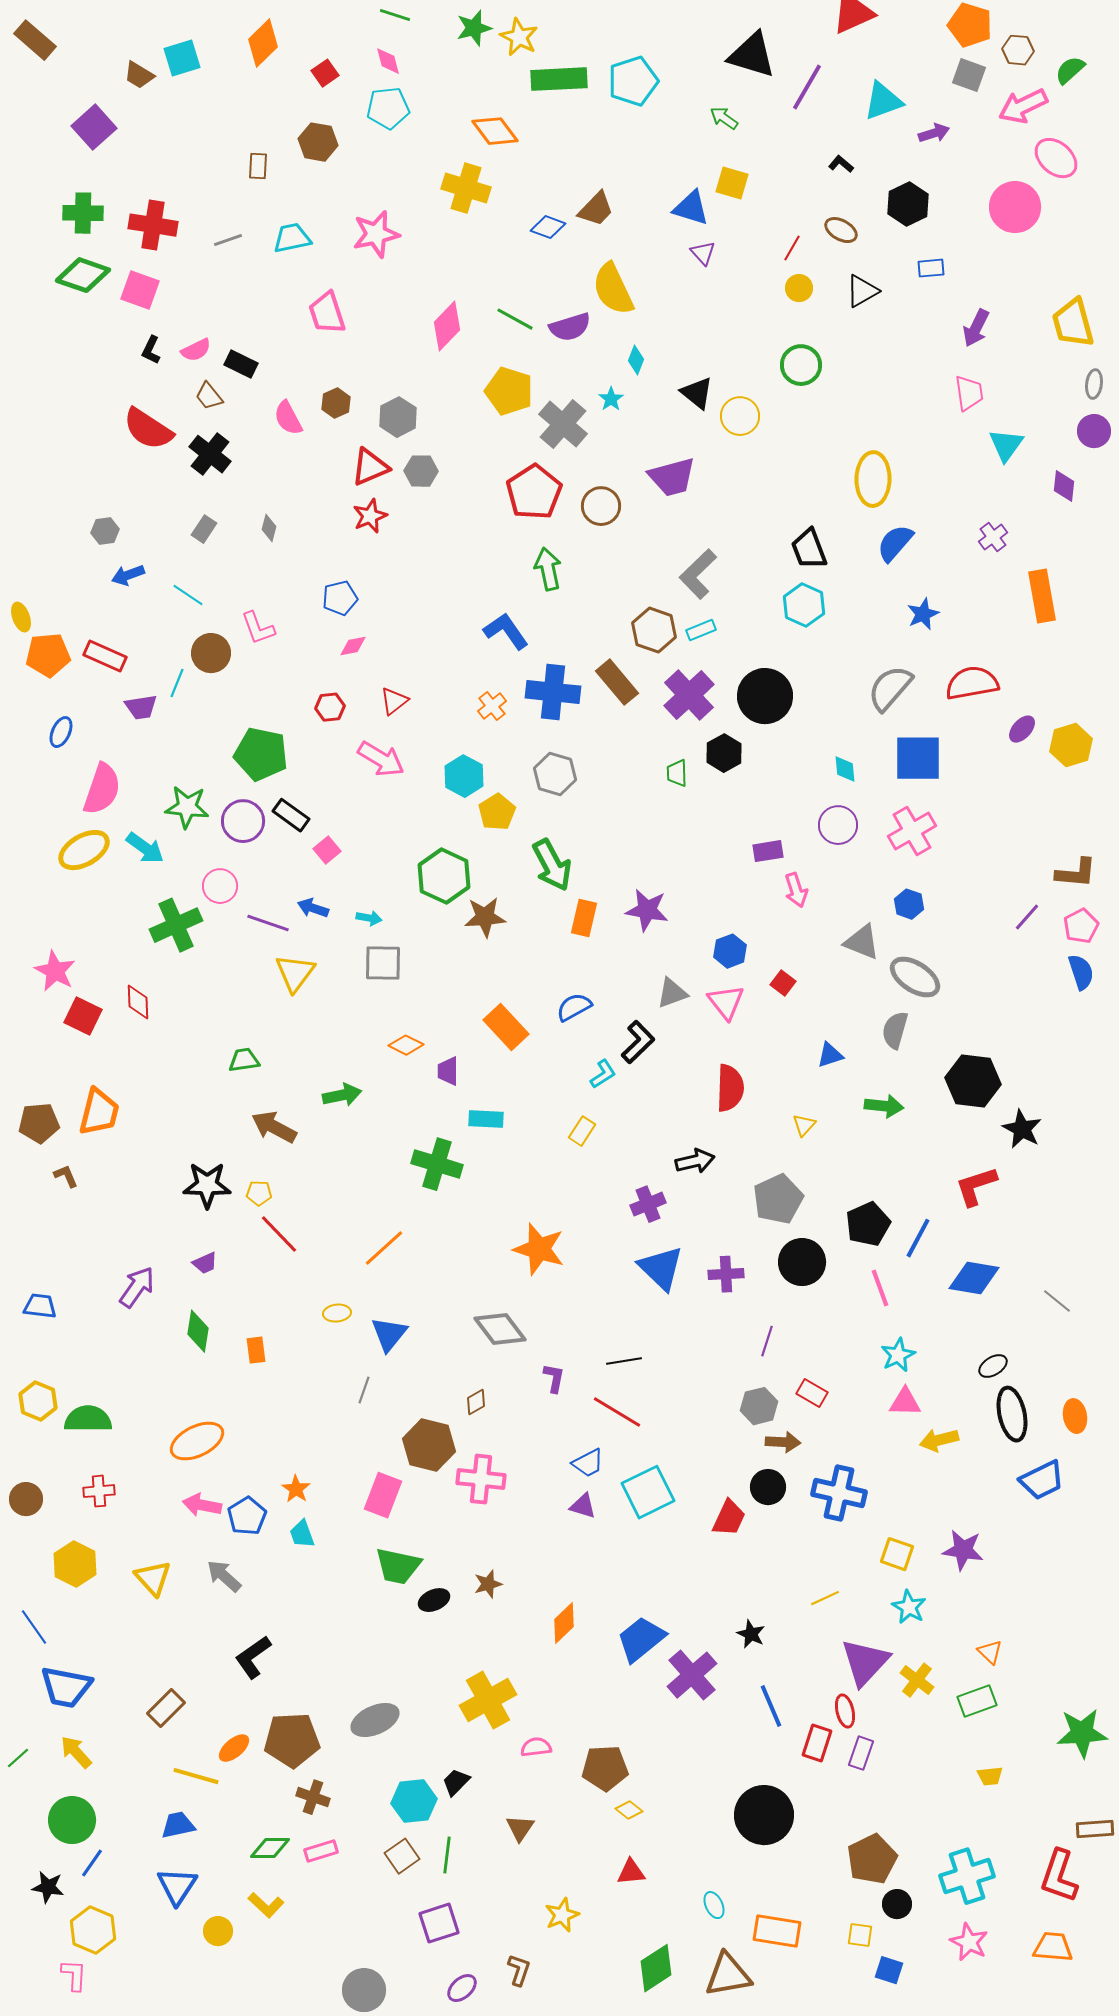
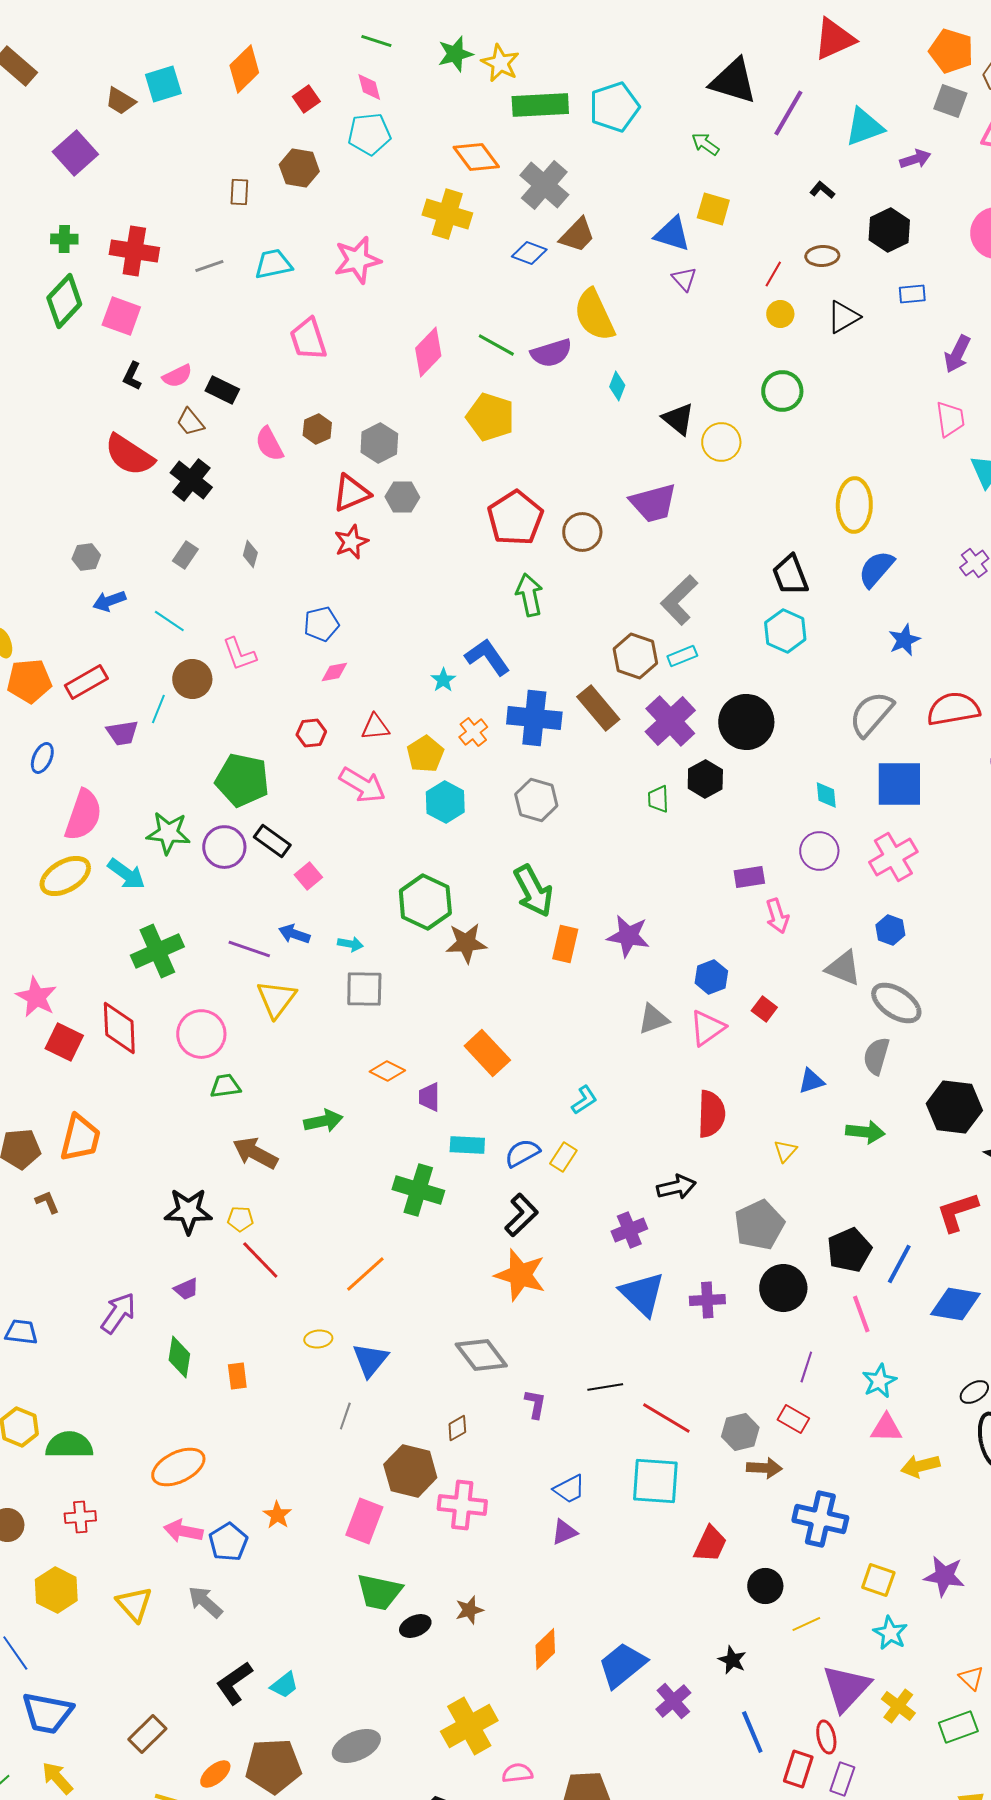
green cross: (83, 213) -> (64, 239), size x0.7
brown ellipse: (841, 230) -> (822, 256), turned -32
green diamond: (83, 275) -> (64, 301), turned -66
cyan star: (611, 399) -> (443, 680), moved
gray cross: (563, 424) -> (544, 185), moved
red rectangle: (105, 656) -> (86, 682), turned -54
red triangle: (394, 701) -> (375, 727), turned 32
yellow pentagon: (497, 812) -> (425, 754), moved
pink circle: (220, 886) -> (201, 1034), moved, size x1.4
red diamond: (138, 1002) -> (119, 1028), size x1.5
pink triangle: (726, 1002) -> (707, 1028), turned 33
blue semicircle: (574, 1007) -> (522, 1153), moved
black L-shape: (638, 1042) -> (521, 1215), moved
purple line: (767, 1341) -> (806, 1367), moved
red line: (617, 1412) -> (666, 1418), moved
black circle: (768, 1487) -> (765, 1586), moved
cyan square: (648, 1492) -> (655, 1481), moved, turned 30
purple triangle: (583, 1506) -> (564, 1532), turned -40
cyan trapezoid: (302, 1534) -> (284, 1685), moved, turned -108
purple cross: (692, 1675) -> (673, 1701), size x0.7

